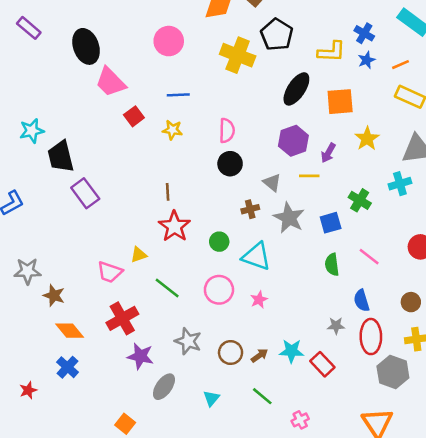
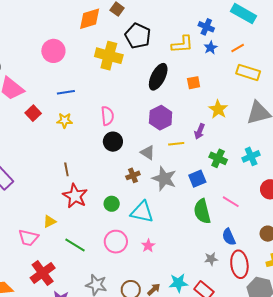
orange square: (340, 102) -> (194, 83), size x0.6
purple arrow: (328, 153) -> (199, 131), moved
cyan cross: (400, 184) -> (251, 156), moved
green semicircle: (332, 265) -> (202, 211), size x1.4

